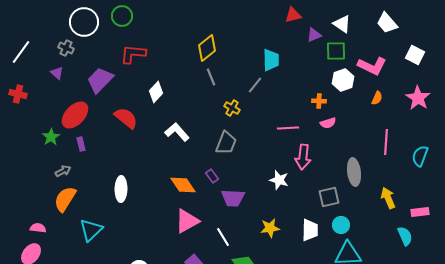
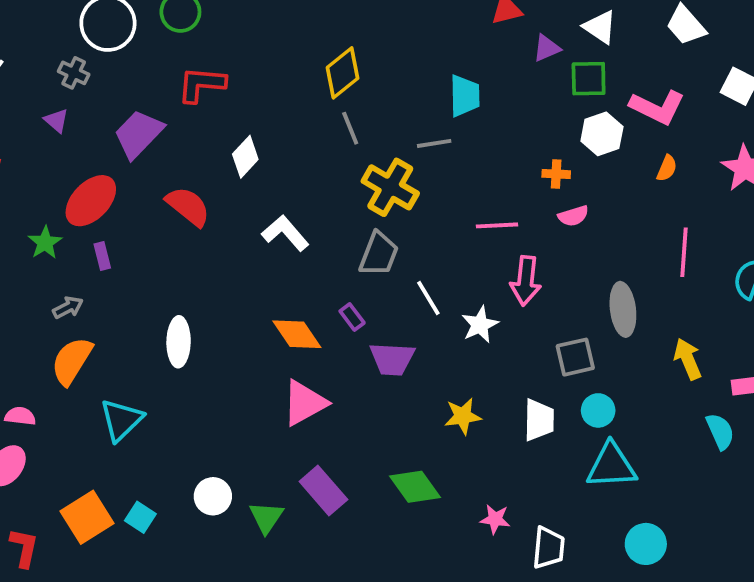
gray line: (255, 85) -> (434, 143), turned 42
yellow cross: (232, 108) -> (390, 187), size x1.8
white star: (279, 180) -> (480, 325), turned 30
white line: (223, 237) -> (428, 298), moved

